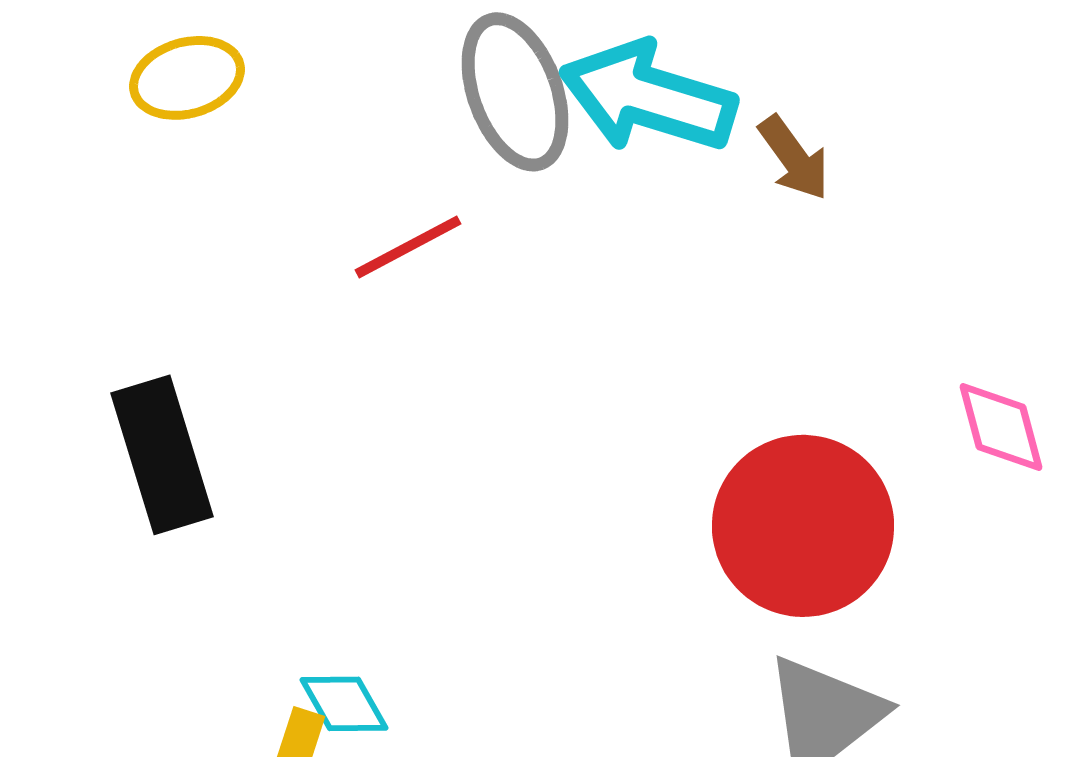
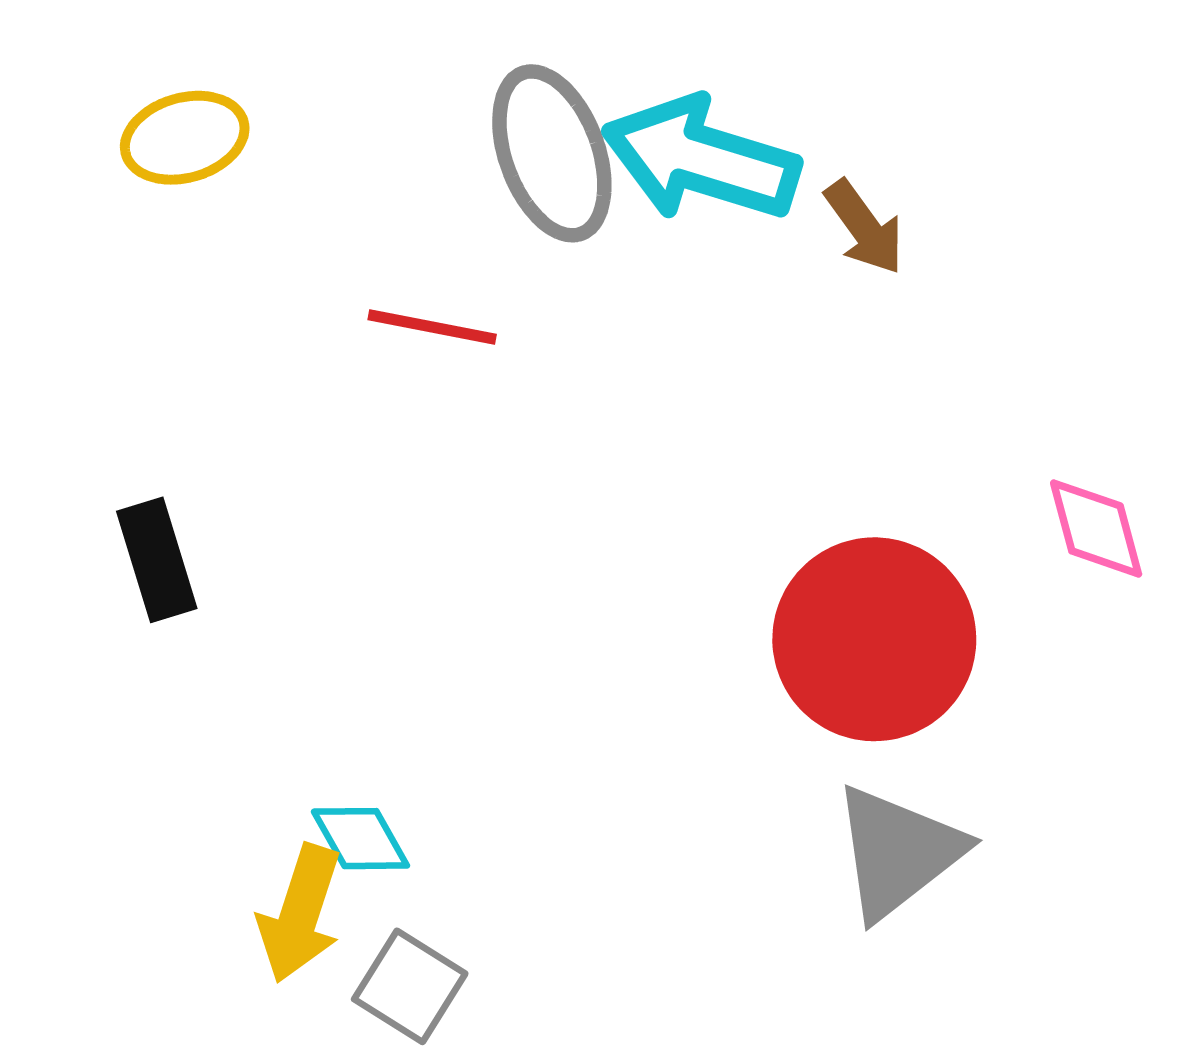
red line: (408, 247) -> (432, 327), turned 39
black rectangle: (162, 455) -> (157, 560), size x0.7

